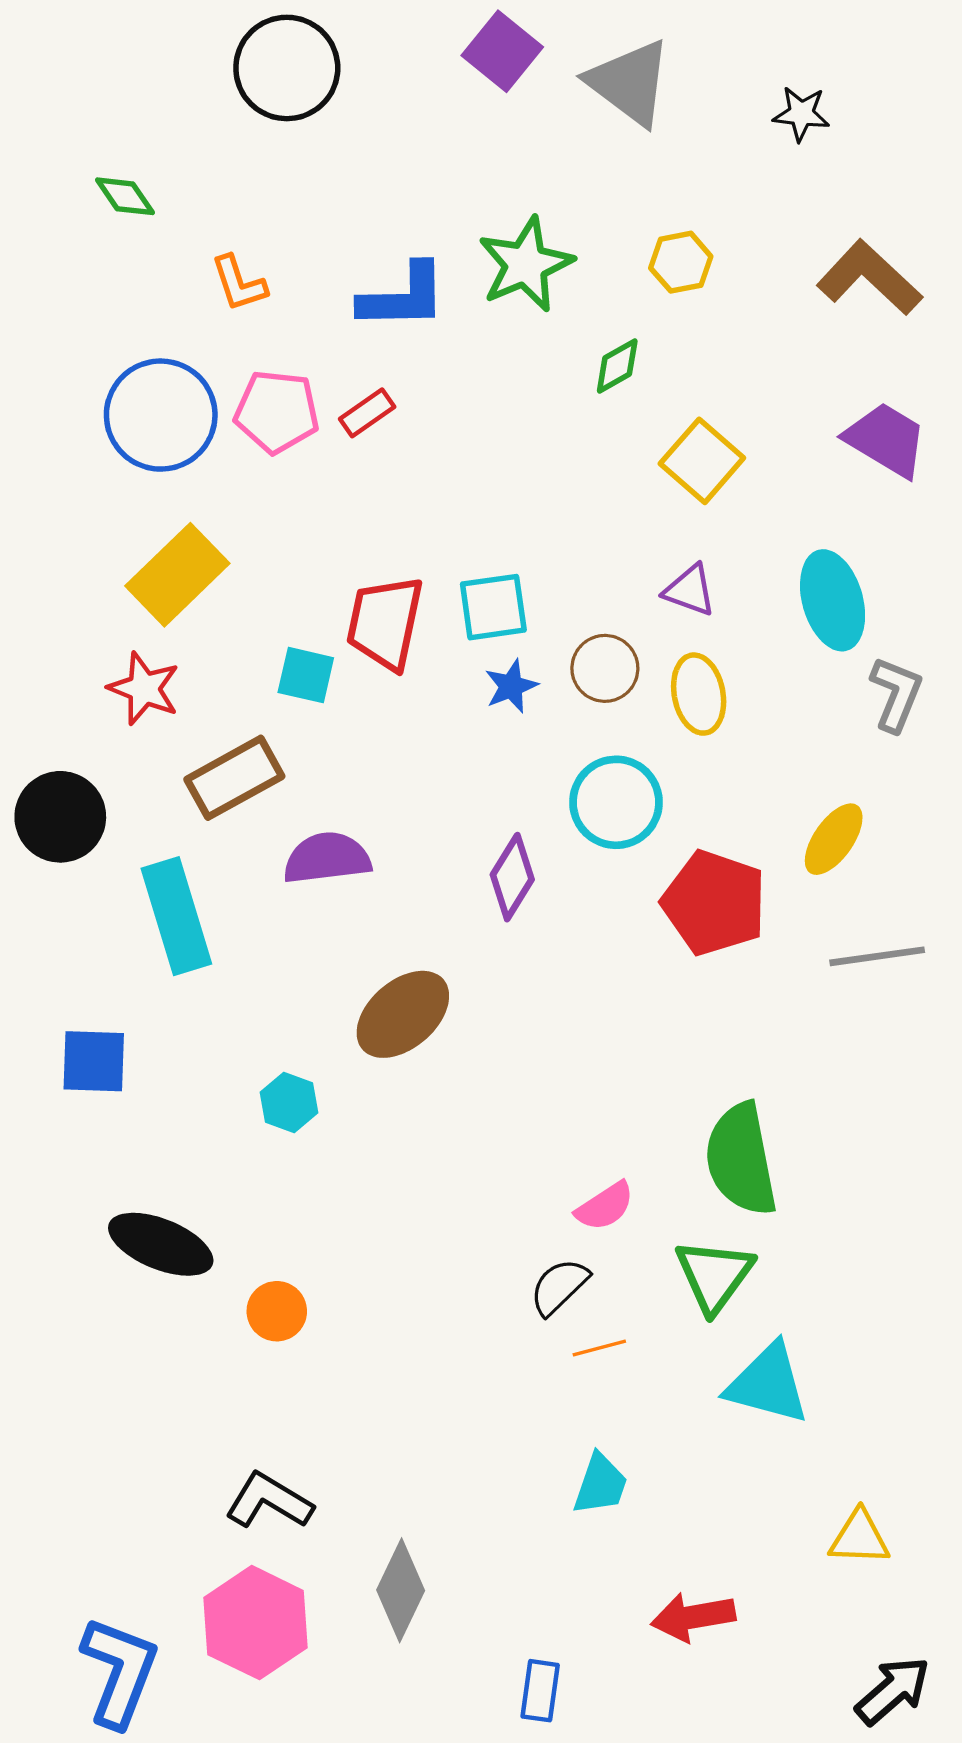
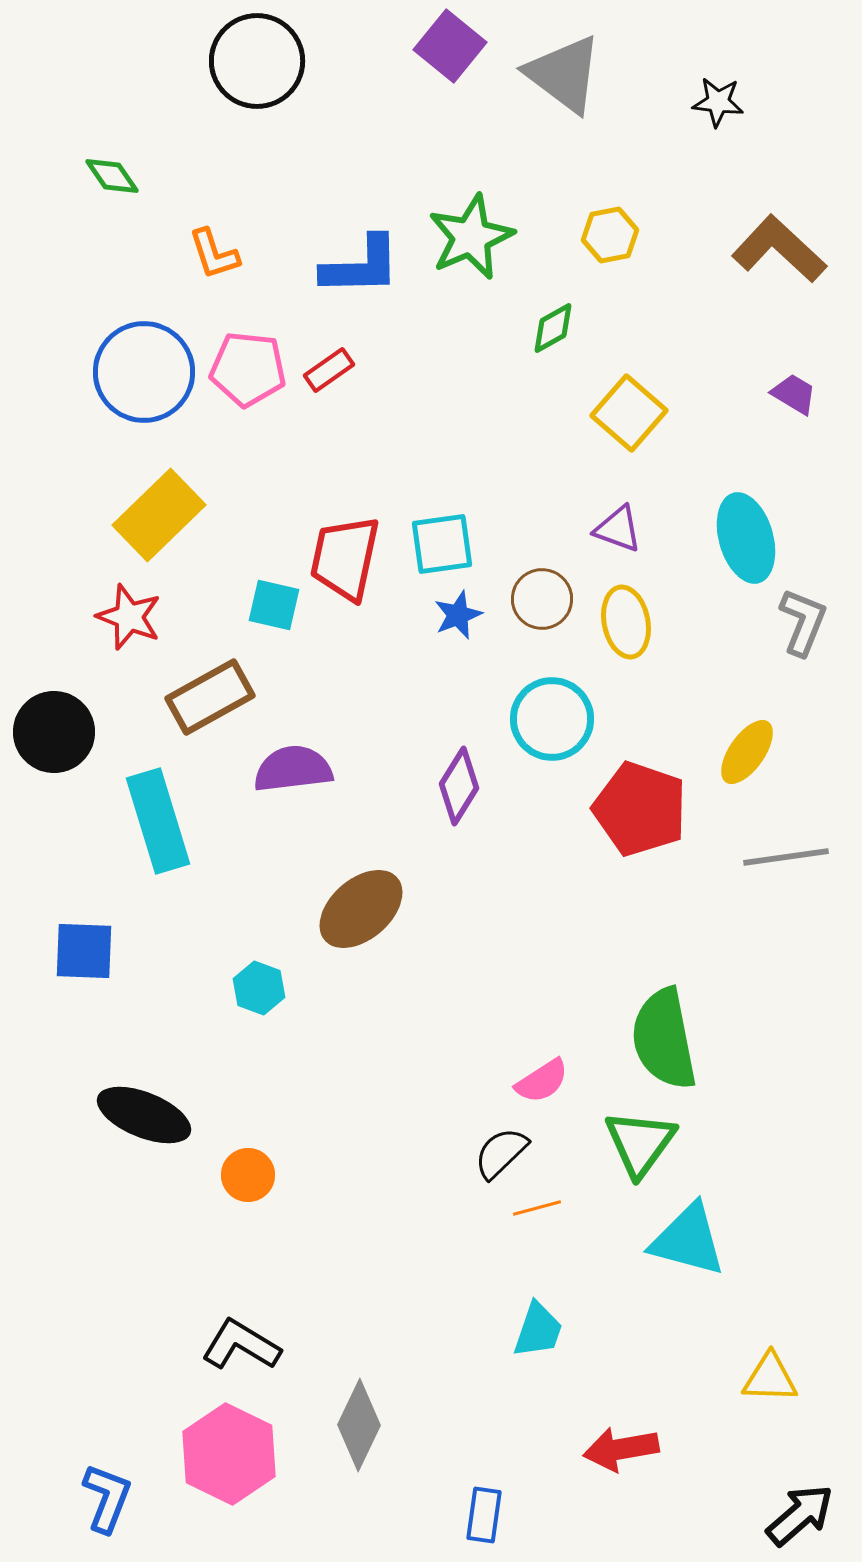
purple trapezoid: (886, 440) -> (794, 394), size x0.6
blue L-shape: (119, 1672) -> (107, 1498), size x0.7

